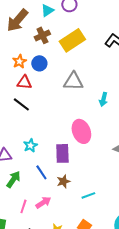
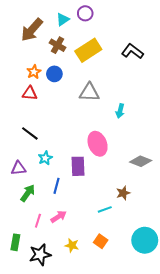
brown cross: (42, 35) -> (57, 45), turned -35
red triangle: (24, 82) -> (30, 93), moved
black line: (21, 104) -> (30, 133), moved
blue line: (41, 172) -> (56, 186), turned 49
brown star: (63, 181) -> (123, 193), moved

